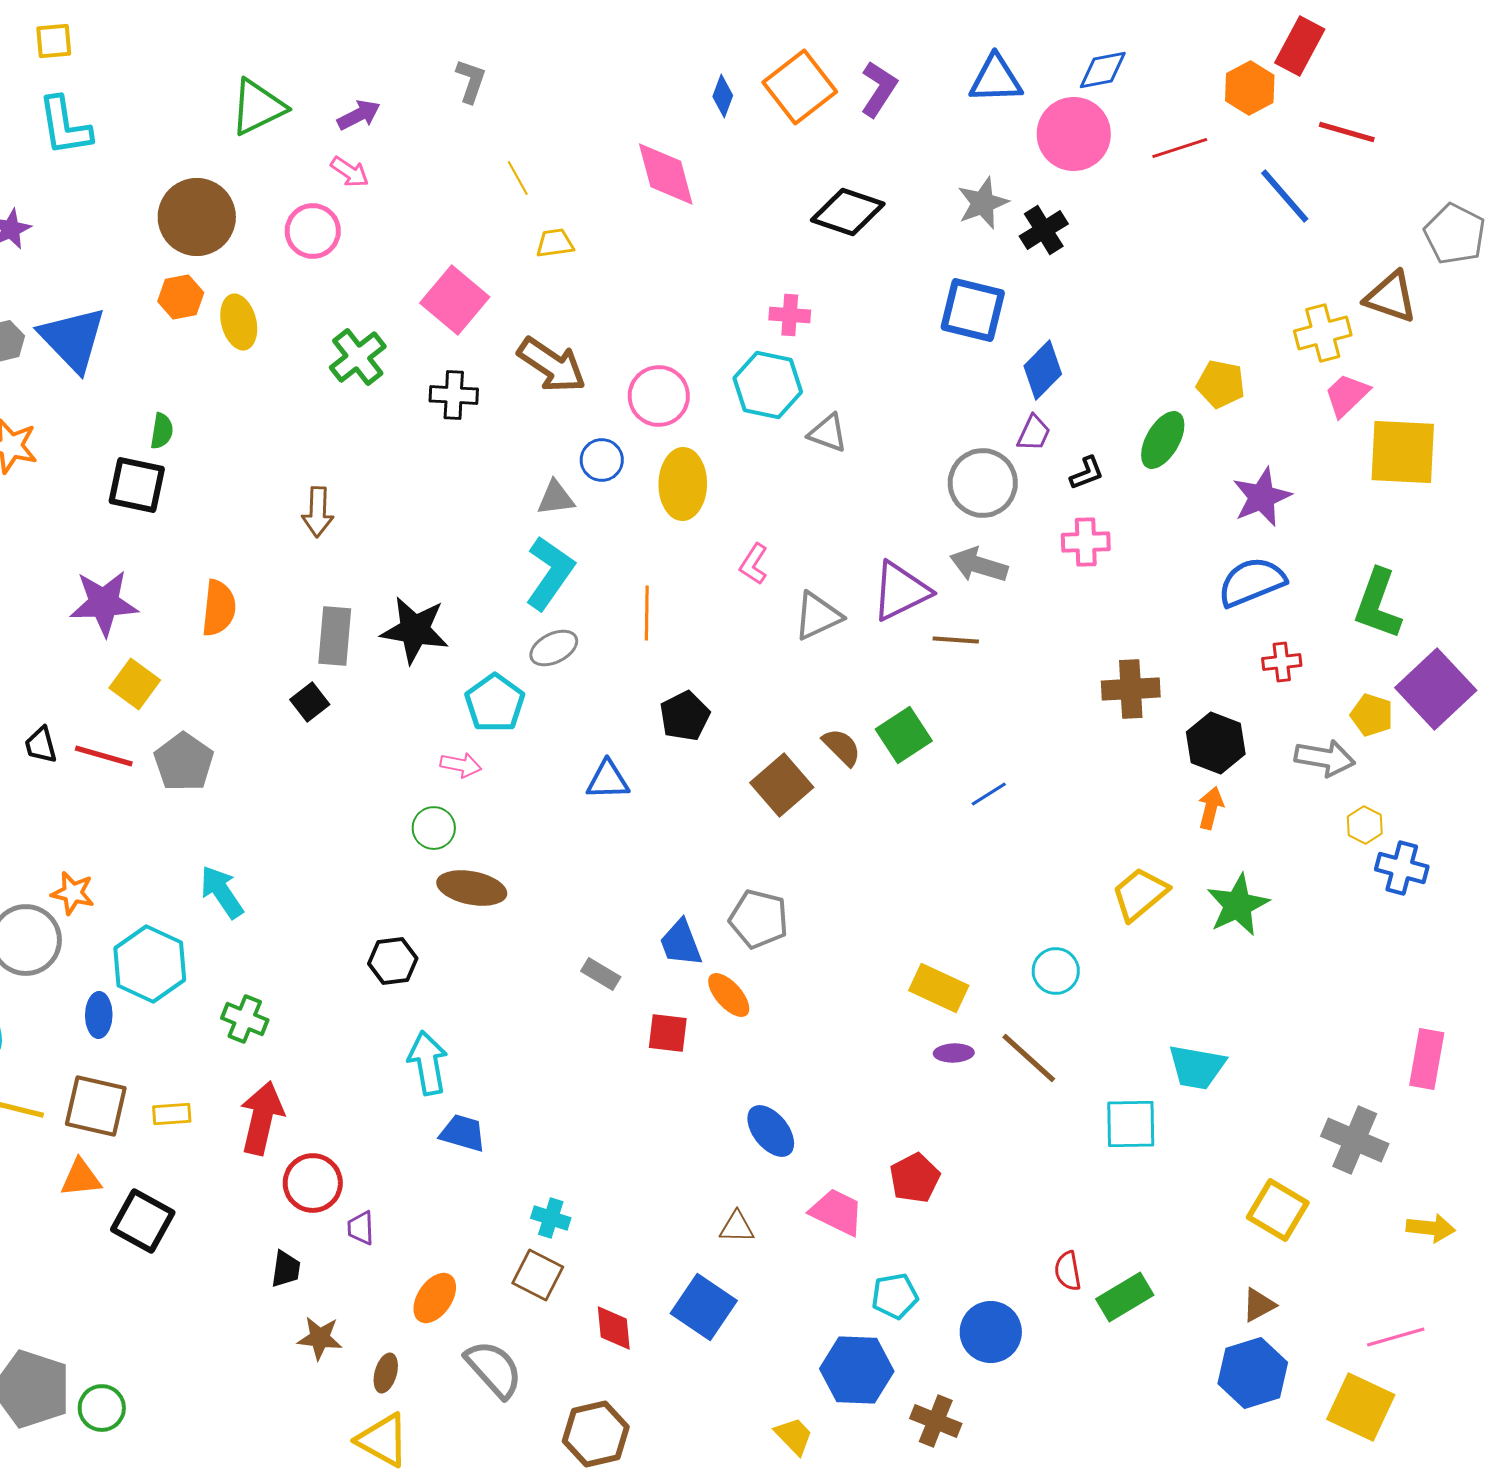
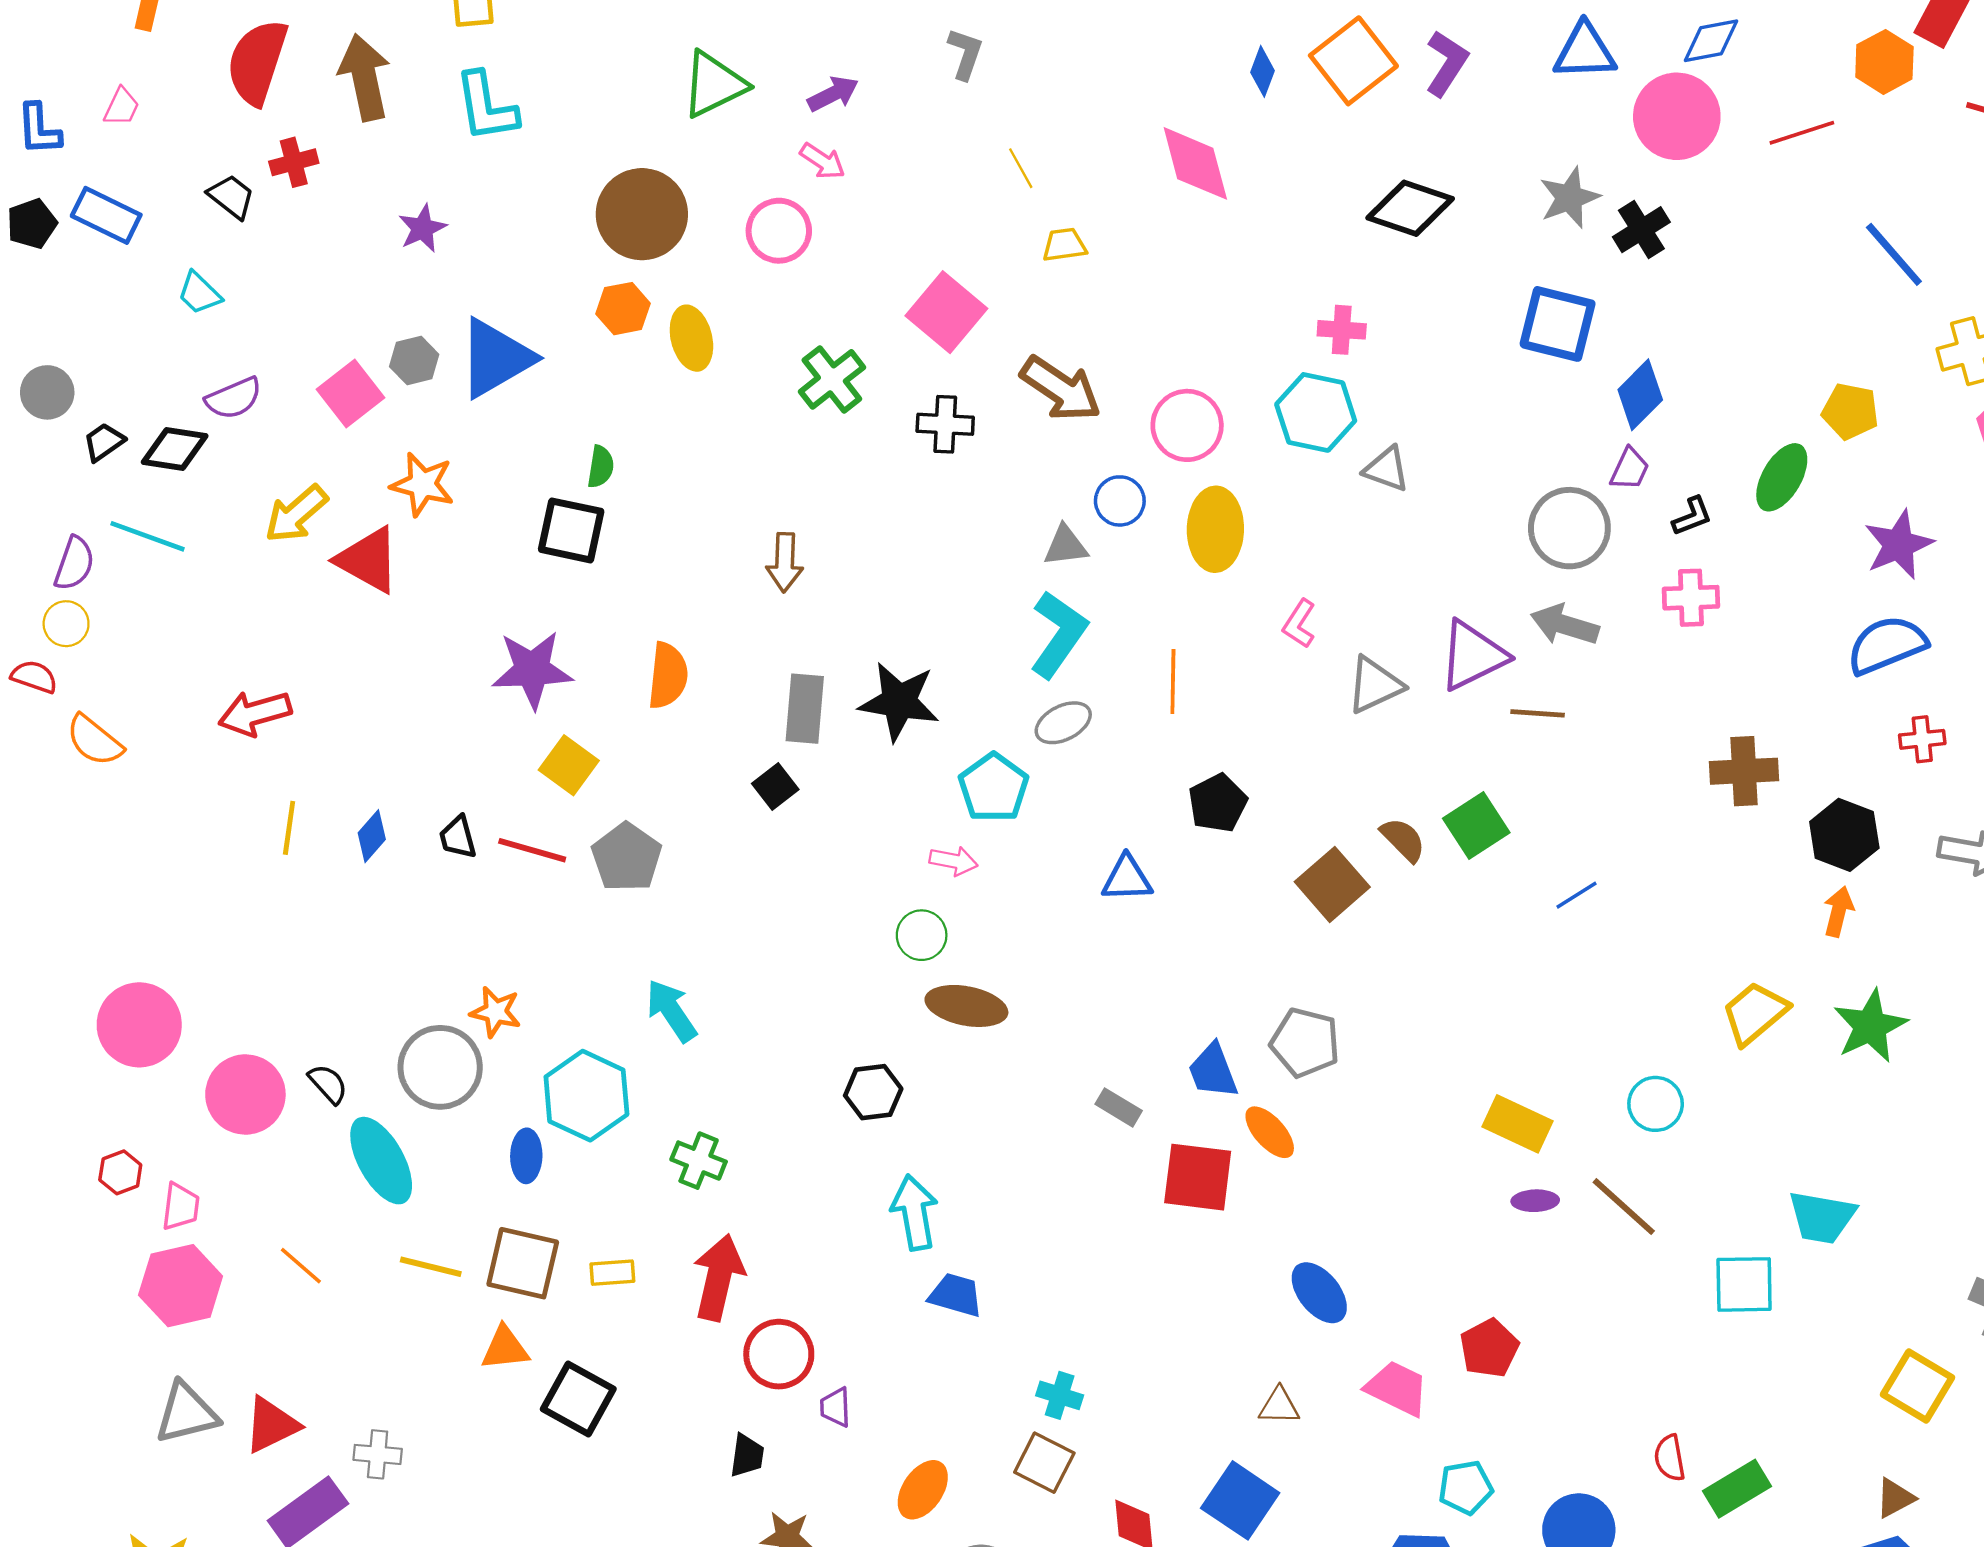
blue line: (1285, 196) -> (1894, 254), moved
blue triangle: (73, 339) -> (496, 358), turned 44
red square: (668, 1033) -> (1198, 1177), size x1.5

